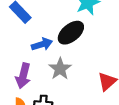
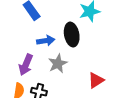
black ellipse: (71, 33) -> (72, 35), turned -70

